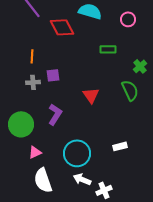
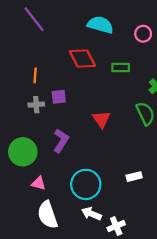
red diamond: (62, 27) -> (82, 58), moved
pink triangle: (35, 152) -> (39, 183), turned 40

